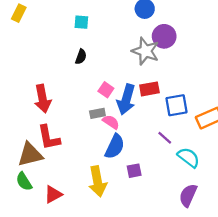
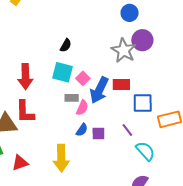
cyan square: (81, 22) -> (63, 72), moved, size x1.5
pink semicircle: (111, 122) -> (82, 108), turned 70
blue semicircle: (115, 146) -> (82, 130), size x0.6
purple square: (134, 171) -> (98, 134), moved

